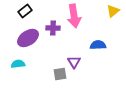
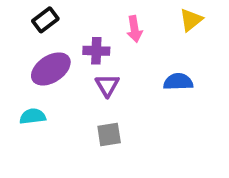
yellow triangle: (113, 11) -> (191, 20), moved
pink arrow: (74, 16) -> (135, 29), size x0.6
purple triangle: (74, 62) -> (107, 85), moved

